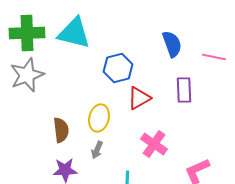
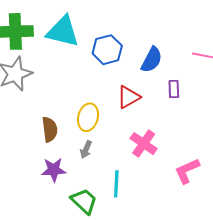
blue semicircle: (172, 44) -> (152, 60), moved, turned 48
blue hexagon: (118, 68) -> (107, 50), moved
purple rectangle: (184, 90) -> (174, 89), size x0.7

